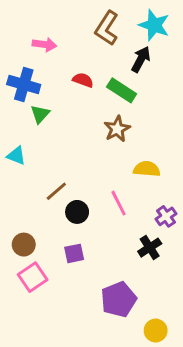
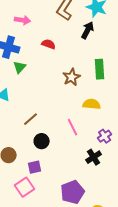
green rectangle: (122, 90) -> (100, 69), moved, turned 54
black circle: (77, 212) -> (42, 141), moved
purple square: (74, 253) -> (35, 167), moved
pink square: (33, 277) -> (25, 187), moved

